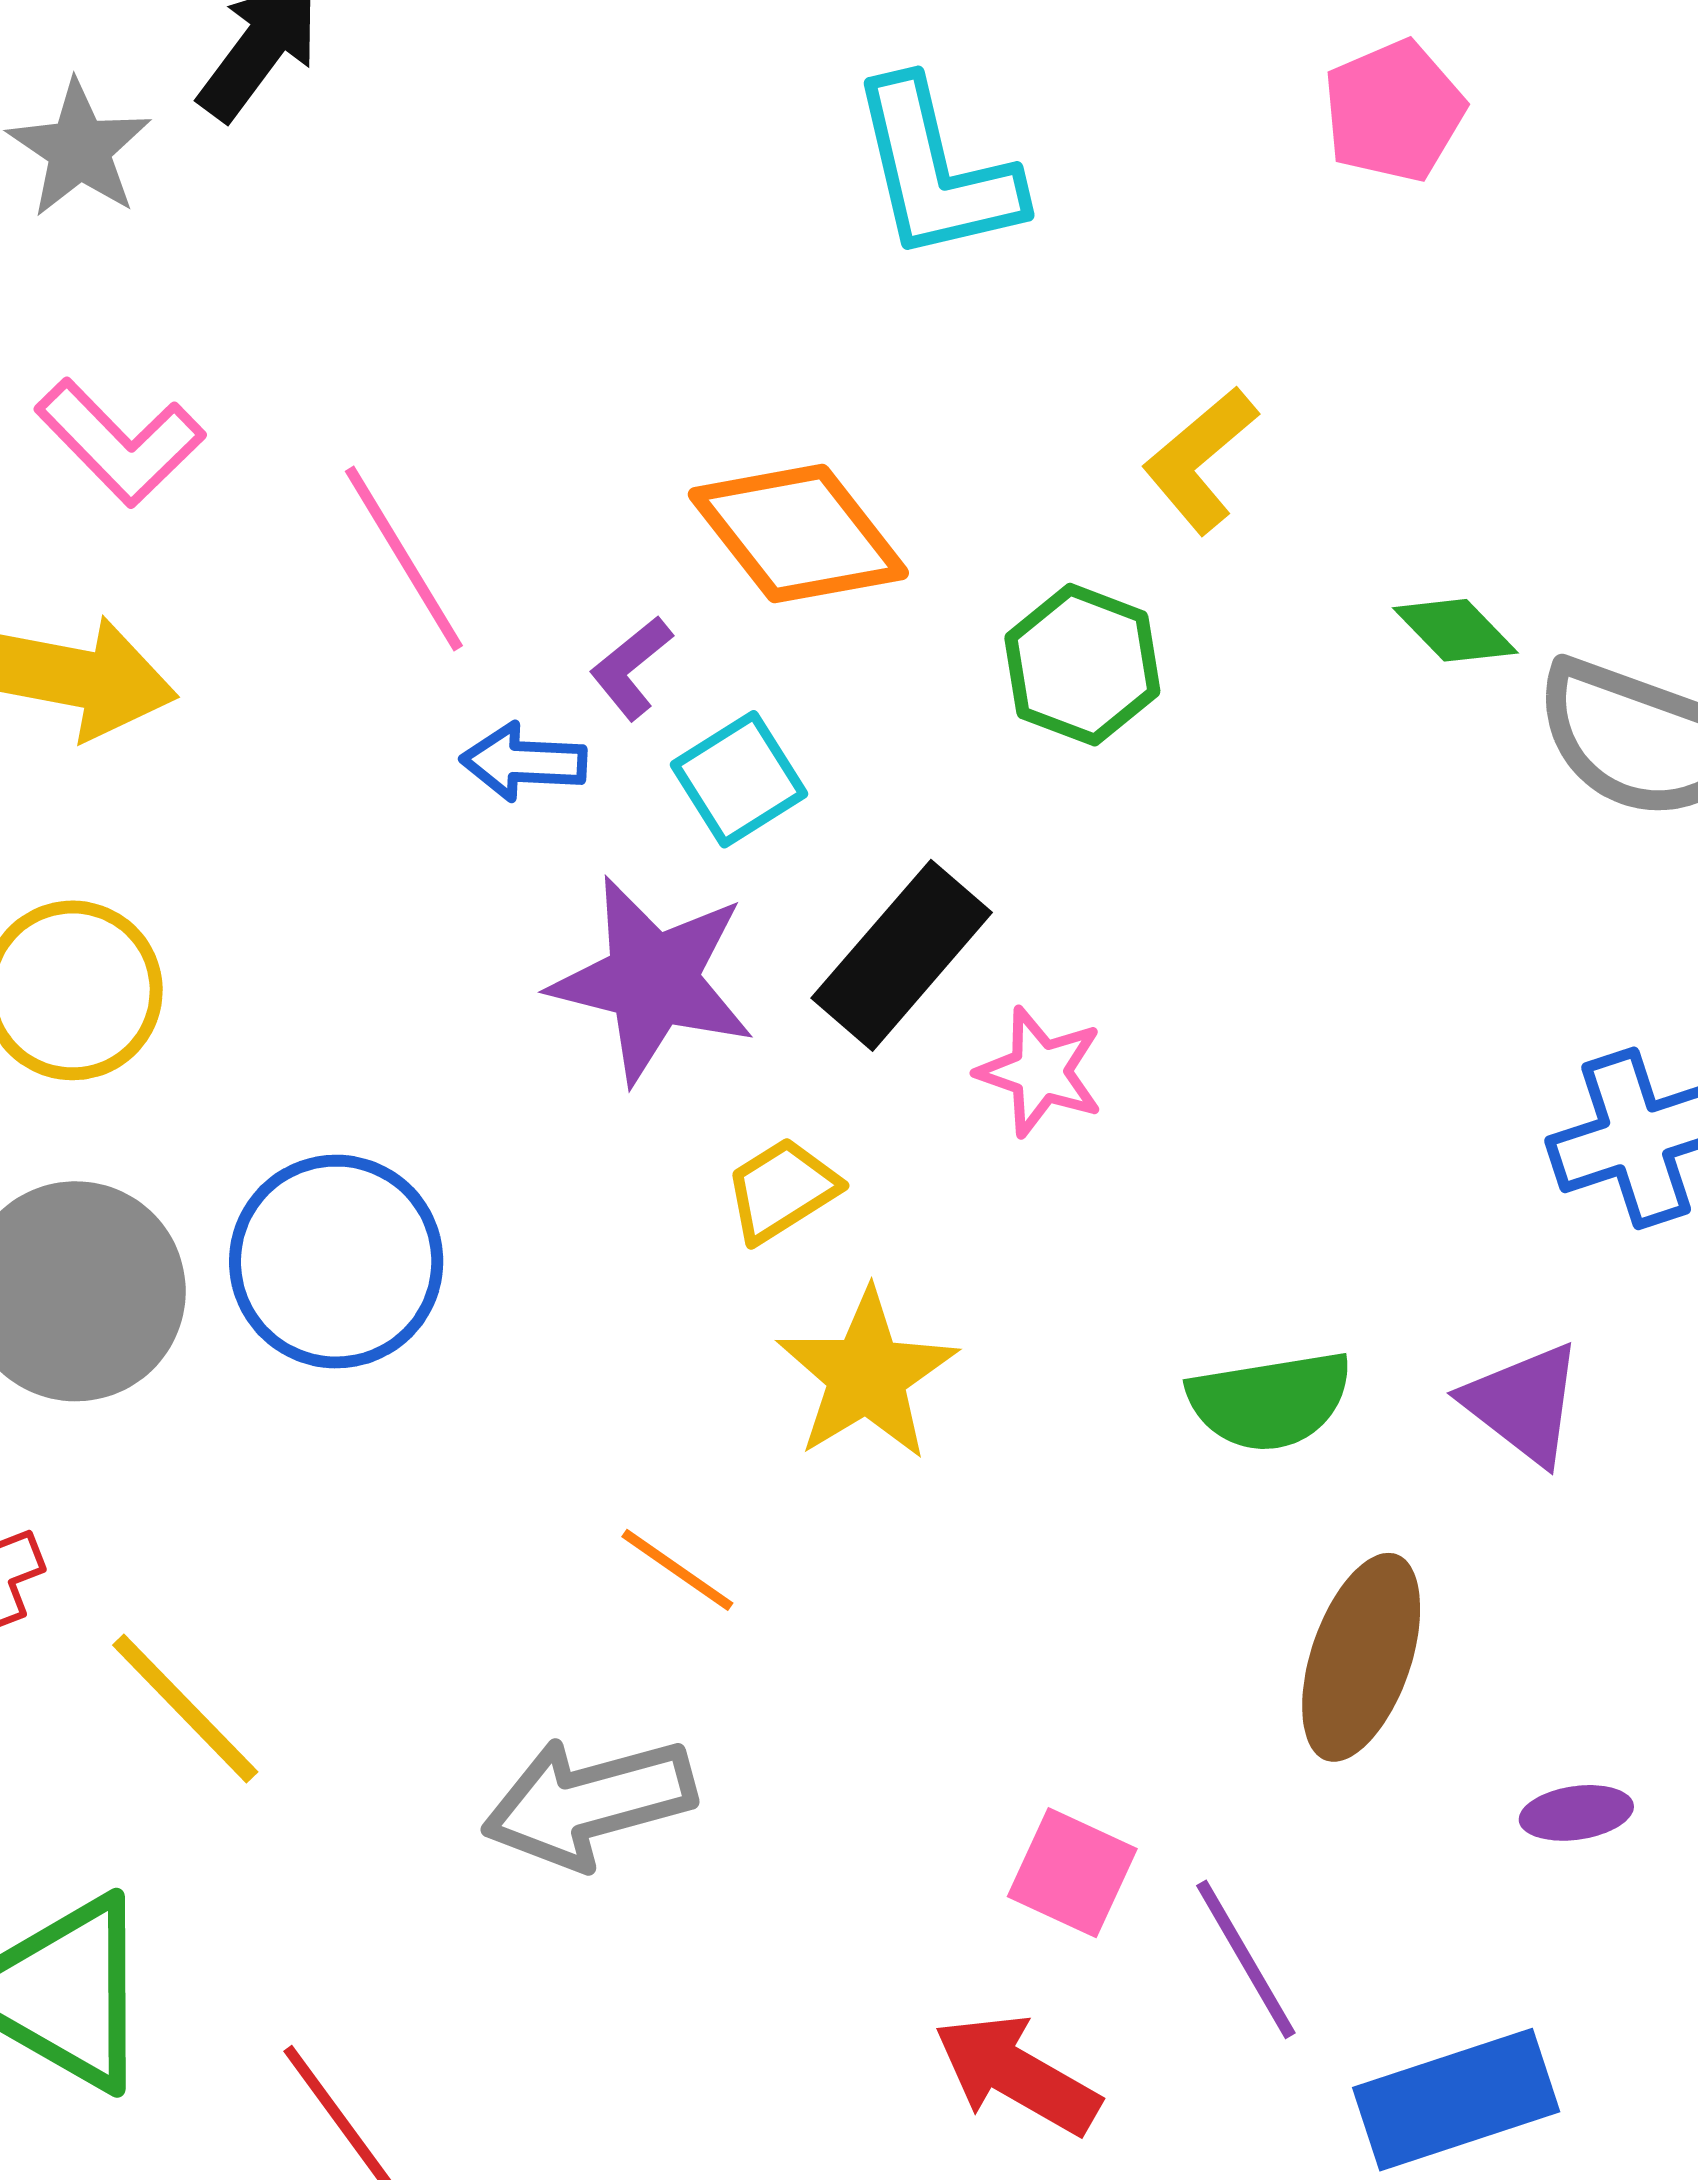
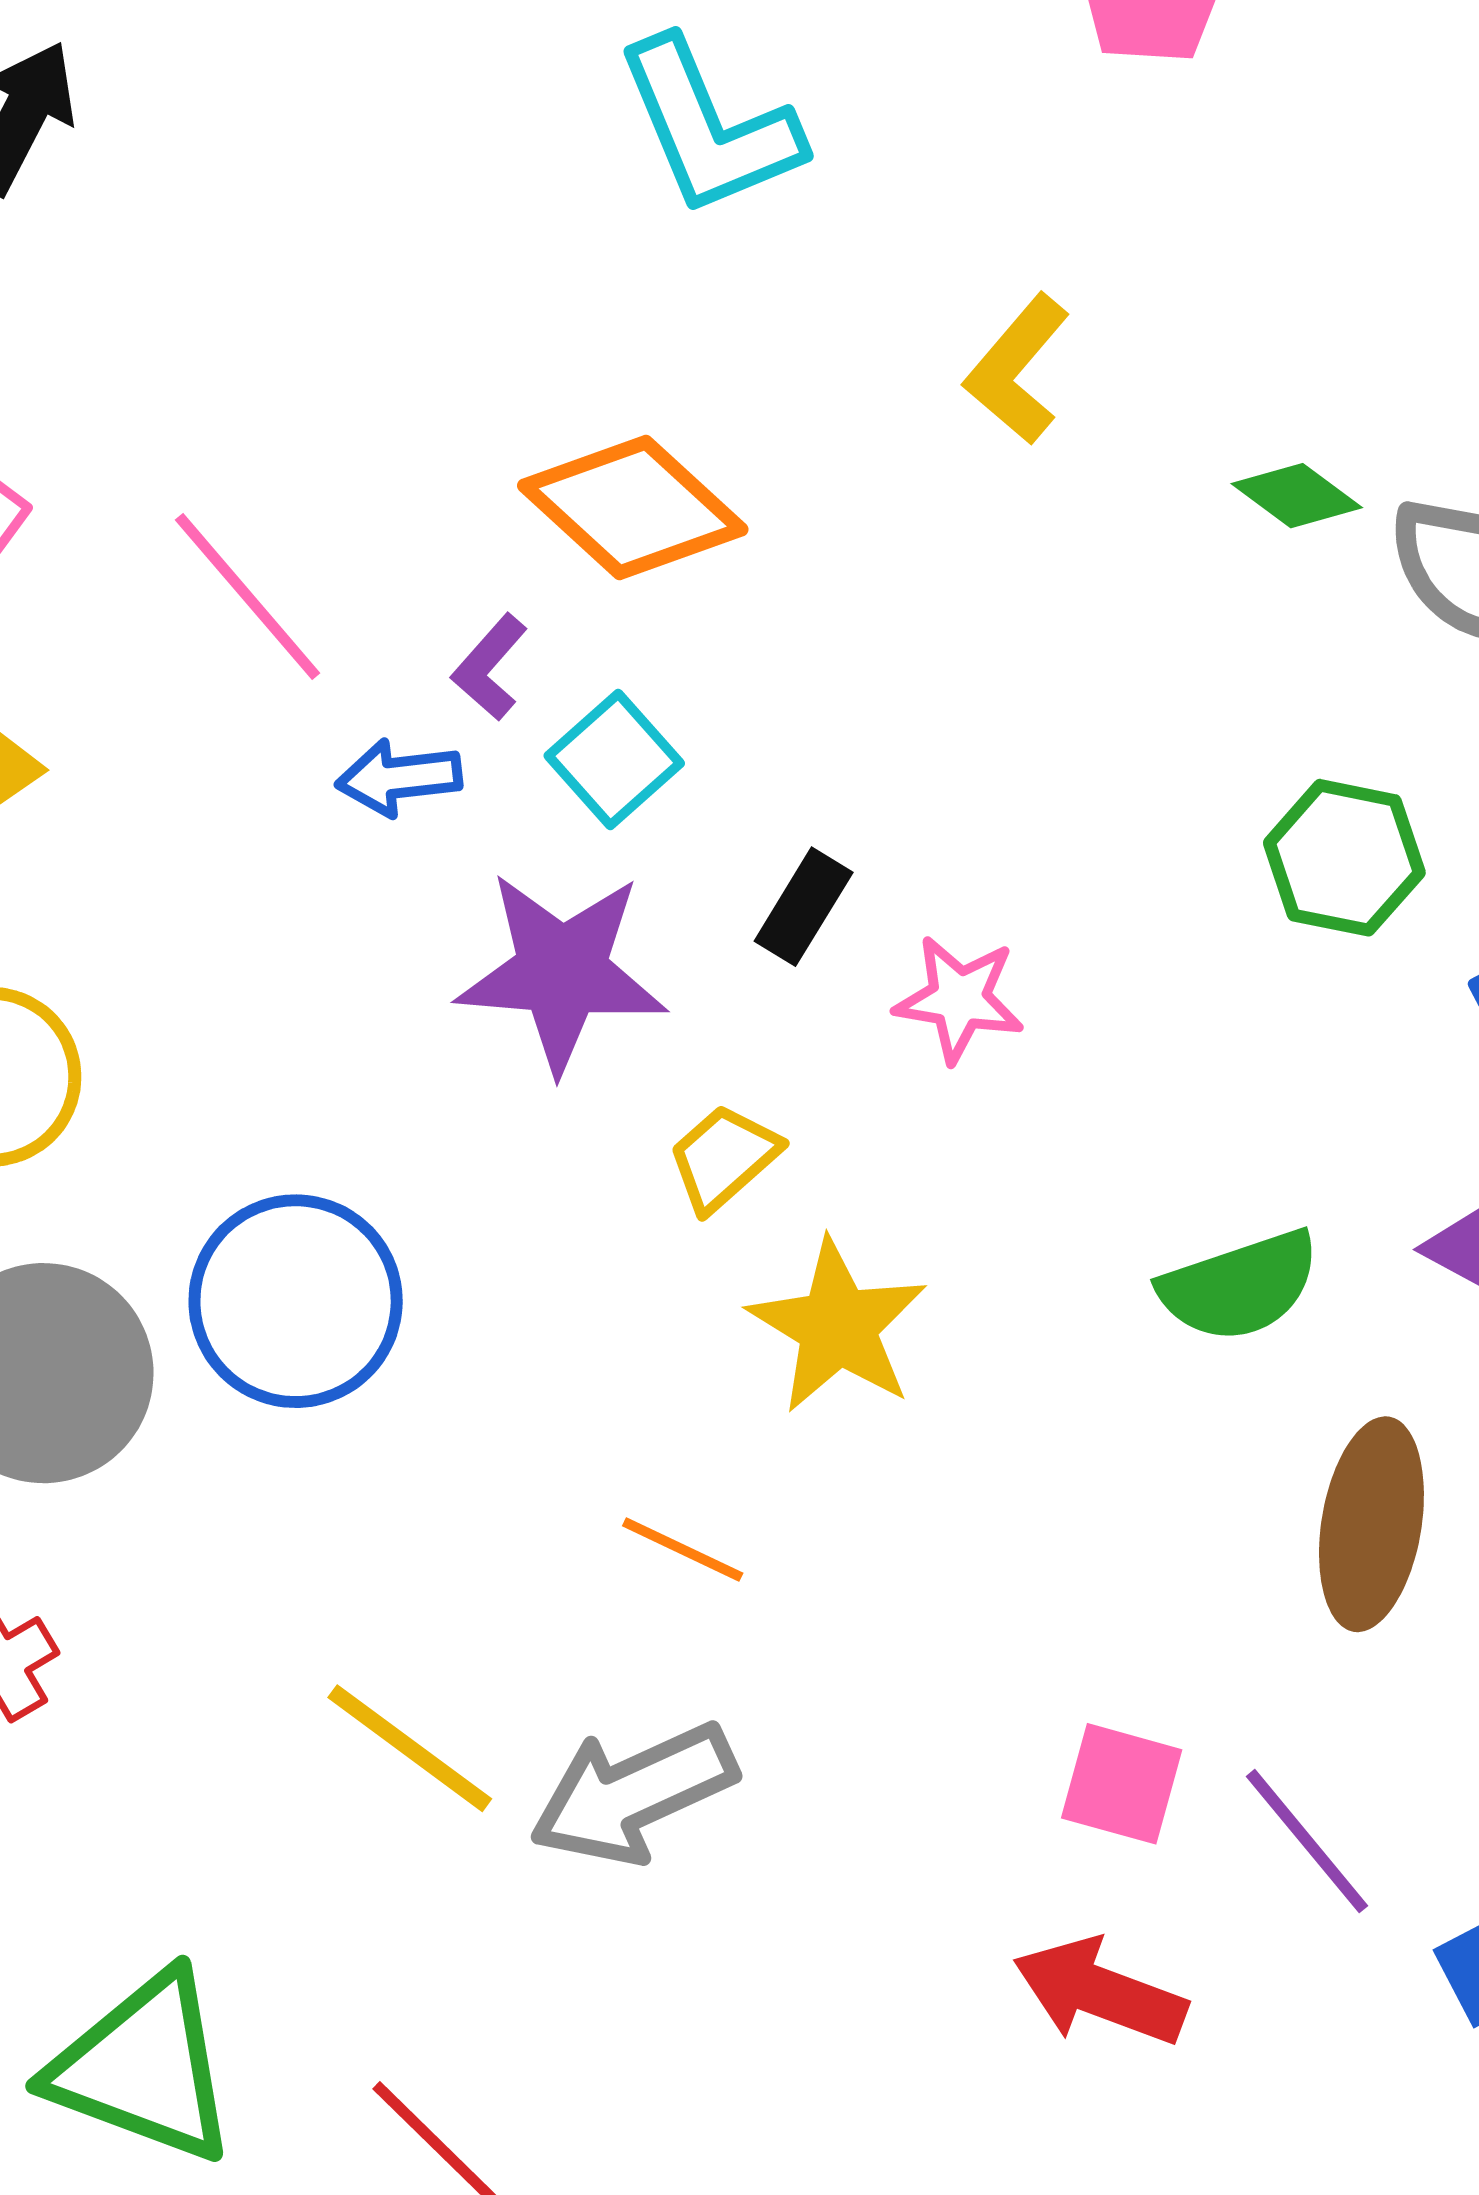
green hexagon: (1082, 665) -> (1344, 858), moved
black rectangle: (902, 955) -> (804, 907), size x0.6
yellow line: (185, 1708) -> (410, 1748), moved

